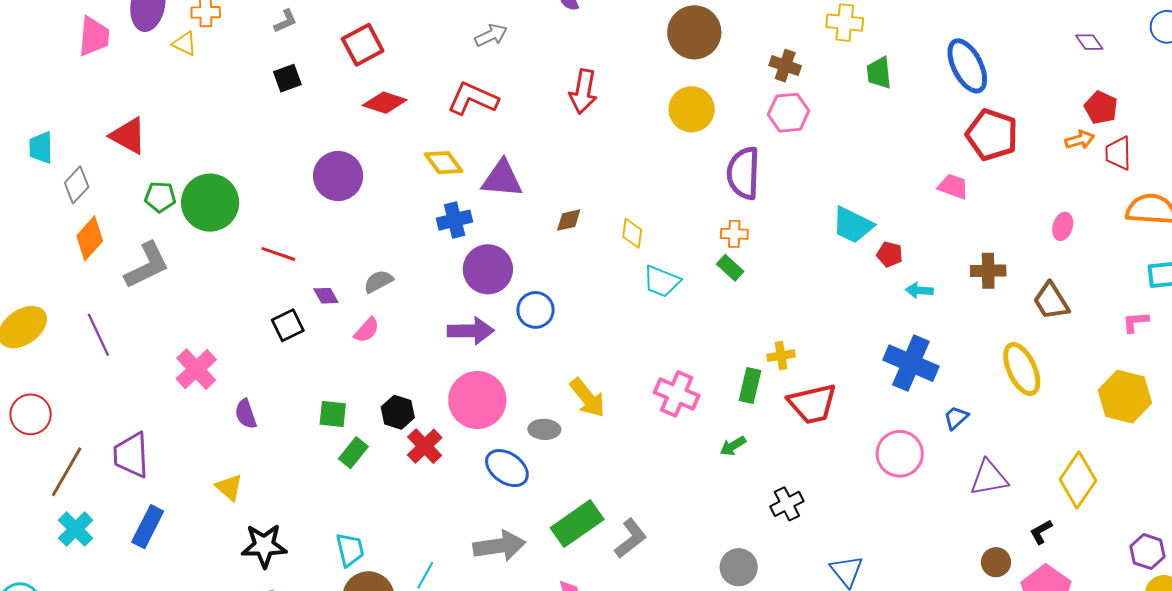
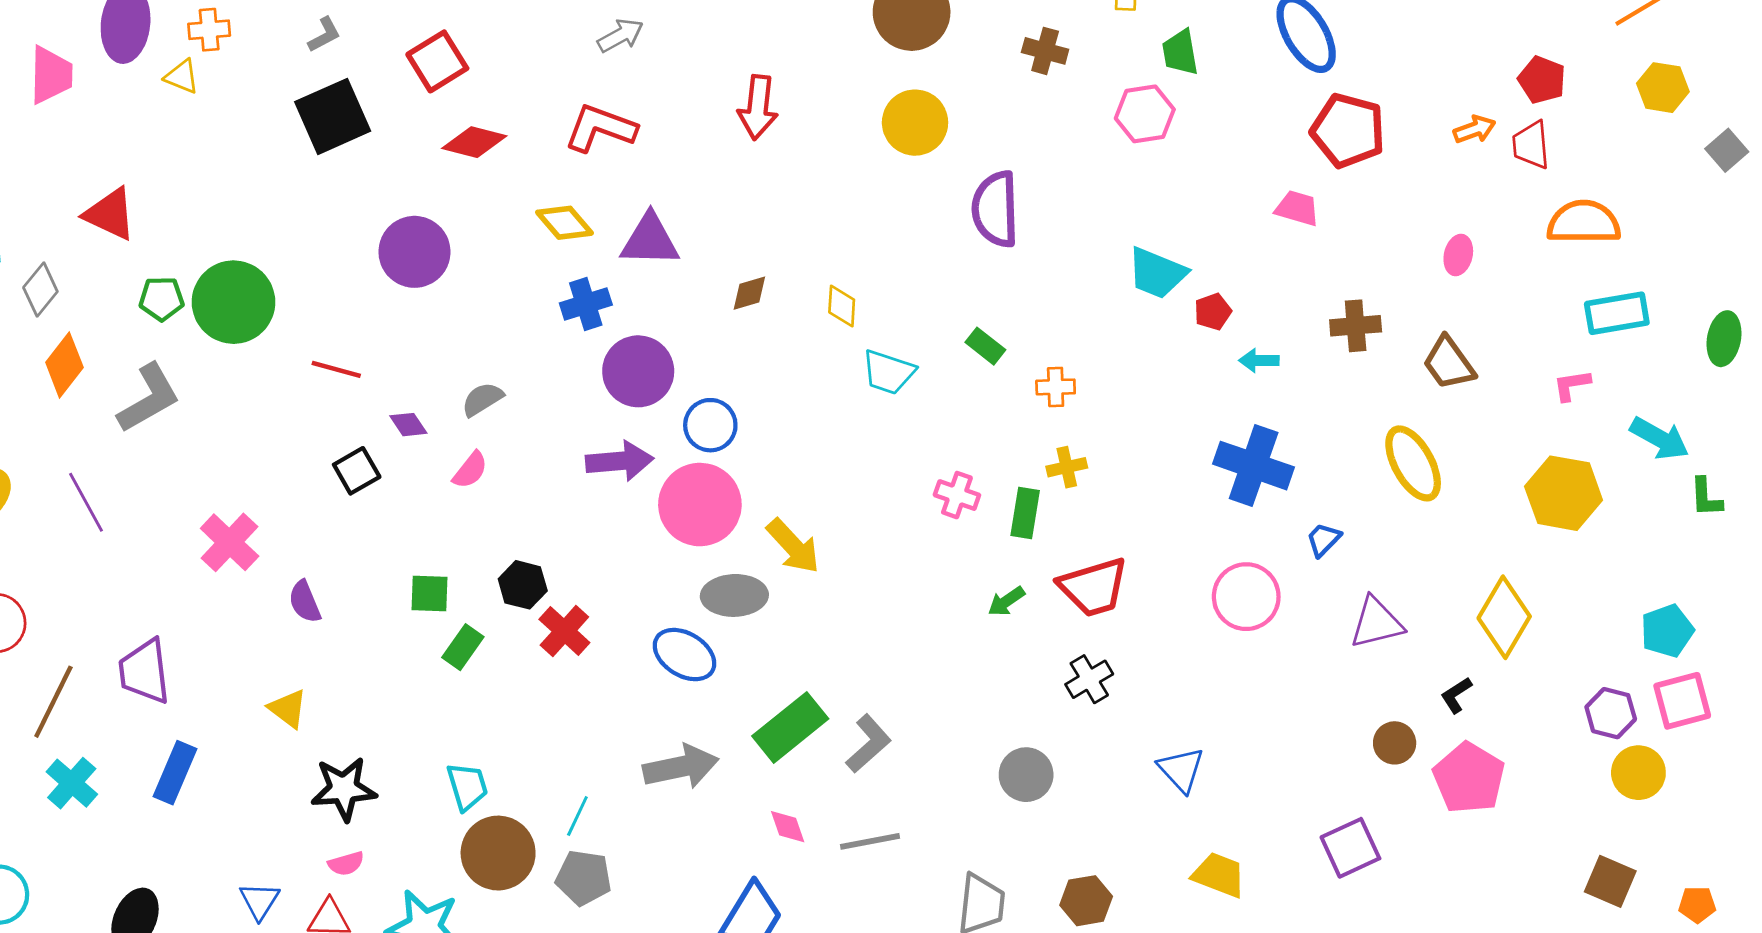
black square: (287, 78) -> (333, 116), size x1.8
red pentagon: (1101, 108) -> (1542, 80), moved
pink hexagon: (789, 113) -> (1145, 114), moved
orange cross: (734, 234) -> (1056, 387), moved
red pentagon: (890, 254) -> (1213, 312), turned -30
pink cross: (677, 394) -> (957, 495), moved, size x0.7
pink circle: (477, 400) -> (700, 505), moved
red trapezoid: (812, 404) -> (1094, 587), moved
gray ellipse: (544, 429) -> (734, 595), size x1.4

